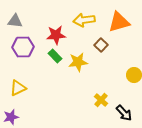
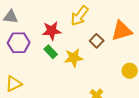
yellow arrow: (84, 20) -> (80, 16), turned -45
orange triangle: (119, 22) -> (122, 31), moved

